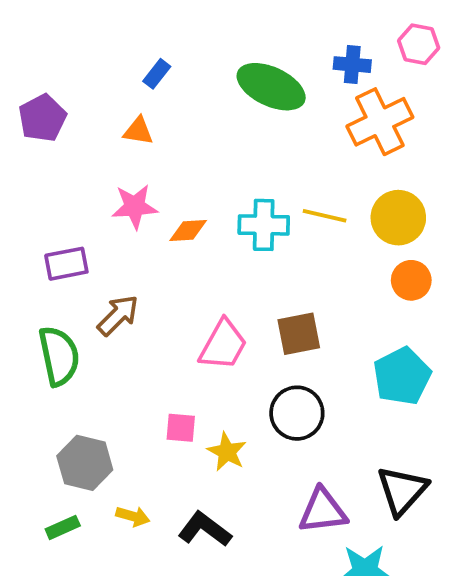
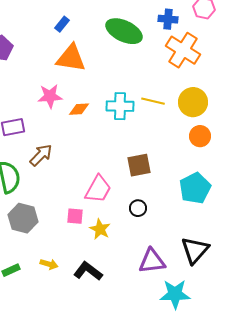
orange cross: (380, 122) -> (183, 50), turned -32
orange triangle: (138, 131) -> (71, 58), moved, size x1.8
pink trapezoid: (223, 345) -> (98, 189), moved
black circle: (297, 413) -> (138, 208), size x0.6
gray hexagon: (85, 463) -> (23, 218), moved

